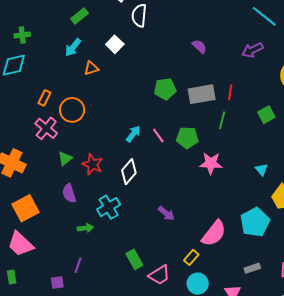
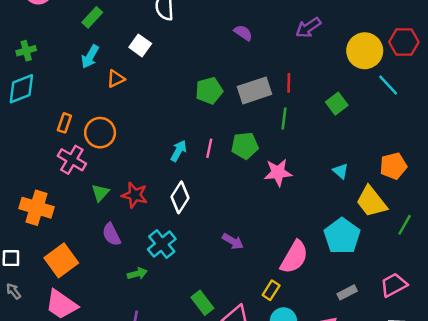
pink line: (158, 135) -> (209, 148), turned 56

